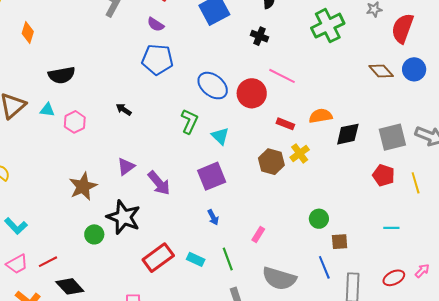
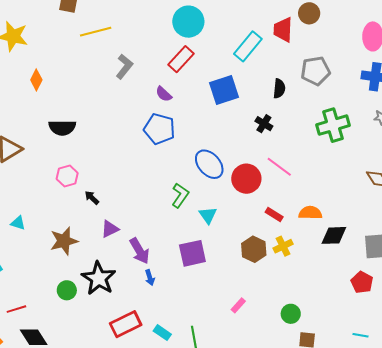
black arrow: (124, 109) -> (92, 198), moved
cyan triangle: (47, 110) -> (18, 223), moved
blue arrow: (213, 217) -> (150, 278), moved
pink rectangle: (258, 234) -> (238, 305), moved

